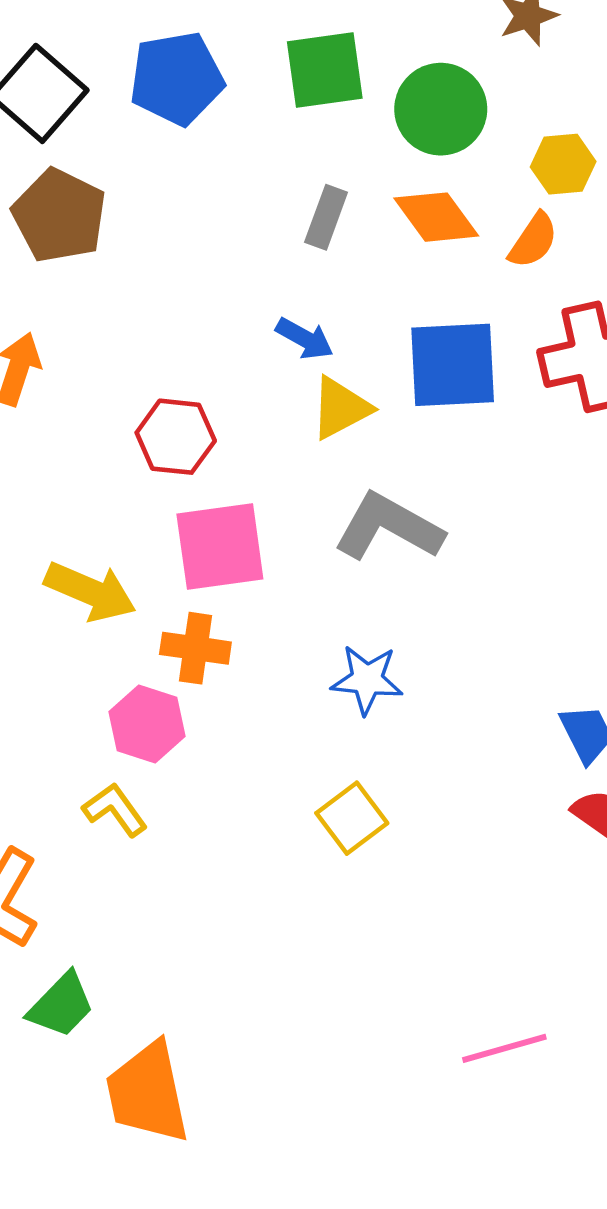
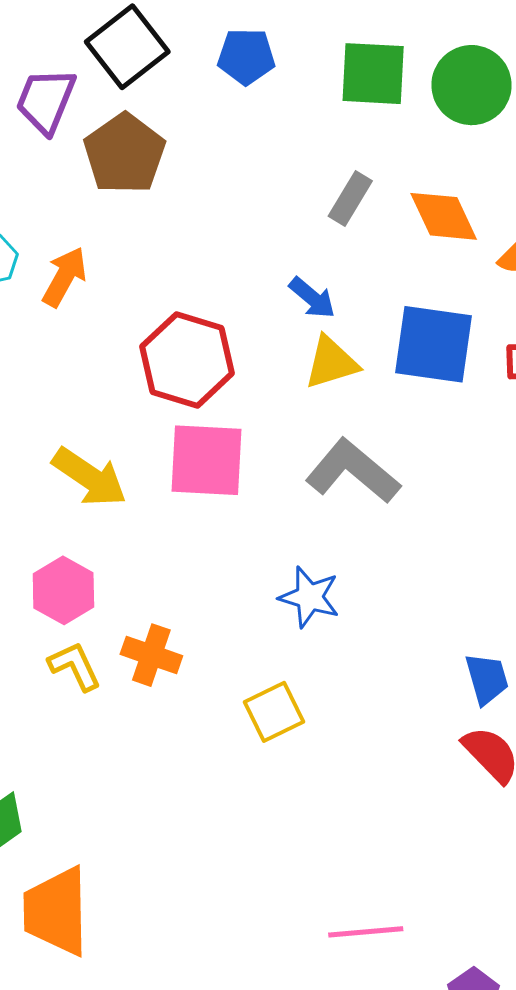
blue pentagon: (177, 78) -> (246, 56), size x0.7
green circle: (441, 109) -> (471, 85), moved
red hexagon: (176, 437) -> (187, 360), size x1.4
orange cross: (195, 648) -> (151, 655), moved
pink hexagon: (147, 724) -> (63, 590), moved

